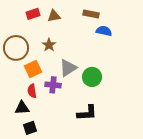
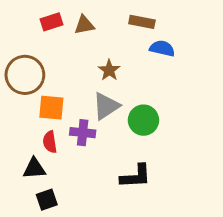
brown star: (49, 45) -> (109, 70), moved
orange square: (33, 69) -> (51, 108), turned 30

